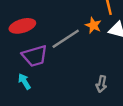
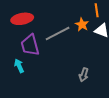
purple trapezoid: (35, 56) -> (30, 45), turned 85

